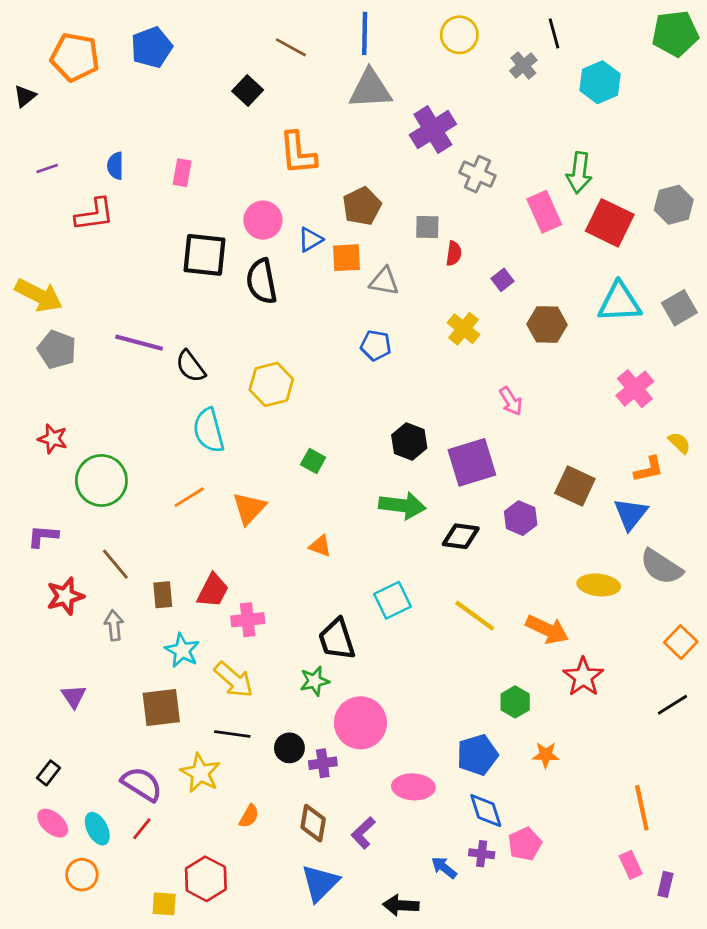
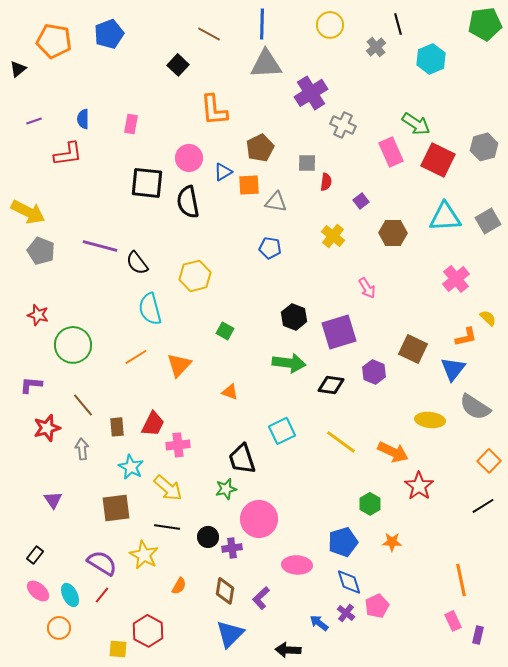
green arrow: (579, 173) -> (416, 124), turned -64
purple cross: (482, 854) -> (346, 613), turned 30

